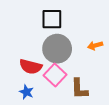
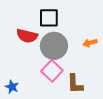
red semicircle: (31, 67) -> (27, 36), moved
blue star: (26, 92) -> (12, 87), moved

